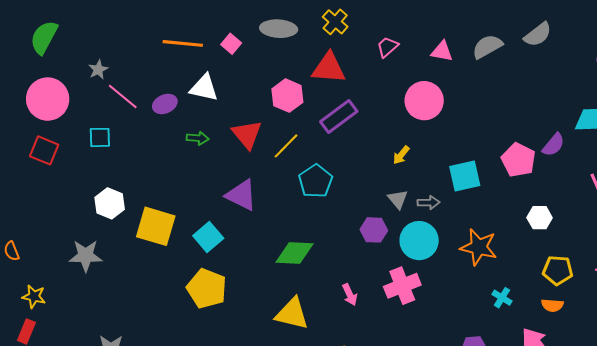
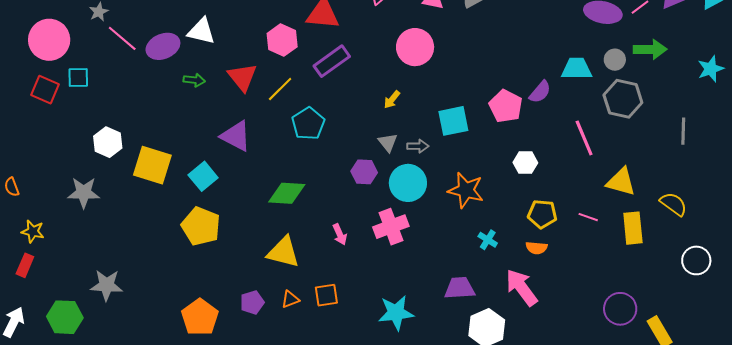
purple ellipse: (165, 104) -> (163, 46), size x1.4
cyan square: (100, 137) -> (78, 77), moved

